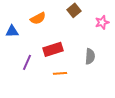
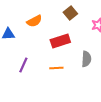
red rectangle: (53, 49) -> (60, 41), moved
orange line: (60, 73) -> (56, 68), moved

